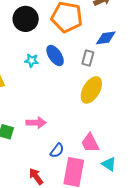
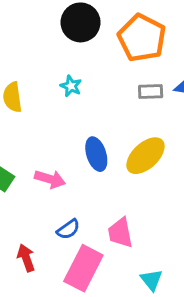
blue ellipse: (55, 55) -> (96, 154), moved
gray rectangle: (88, 58) -> (151, 91), moved, turned 56
cyan triangle: (109, 164) -> (151, 280), moved

